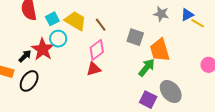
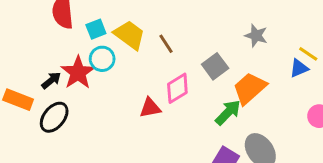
blue triangle: (187, 15) -> (299, 68), moved
gray square: (135, 37) -> (215, 66), turned 30
pink diamond: (97, 50) -> (177, 88), moved
orange trapezoid: (160, 50) -> (250, 88), turned 60

